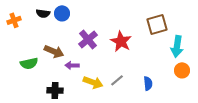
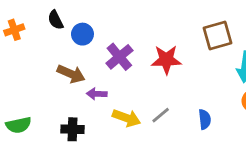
black semicircle: (43, 13) -> (55, 20), turned 56
blue circle: (62, 13) -> (82, 34), moved
red star: (121, 41) -> (166, 60), turned -30
green semicircle: (29, 63) -> (19, 125), moved

